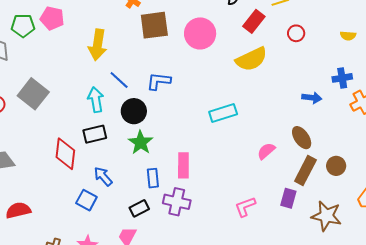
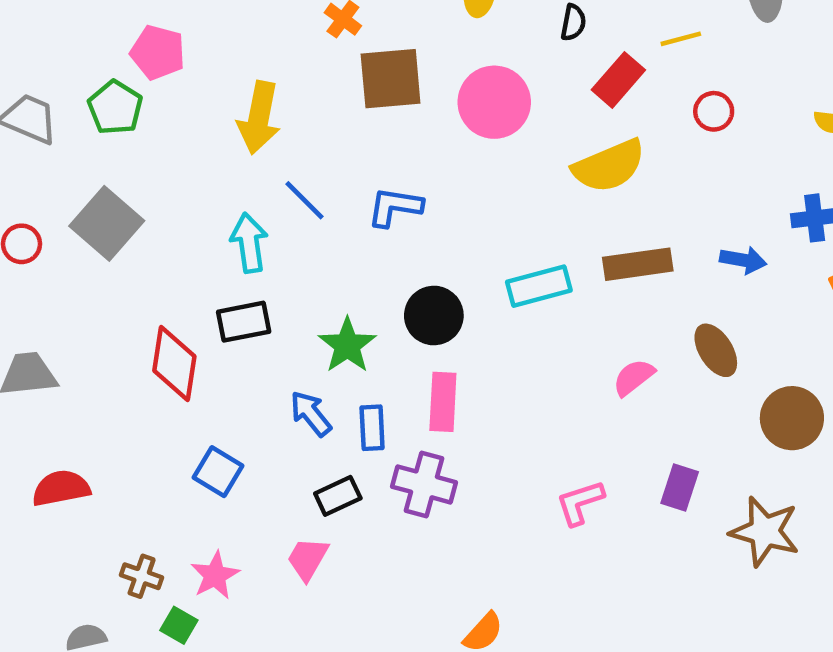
green pentagon: (23, 26) -> (115, 107), moved, turned 30
black circle: (134, 111) -> (434, 316), moved
brown circle: (336, 166) -> (792, 418), size x1.4
brown rectangle: (305, 170) -> (638, 264), moved, turned 52
blue arrow: (103, 176) -> (311, 414), moved

